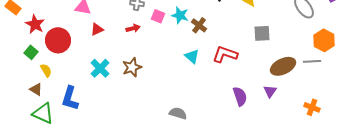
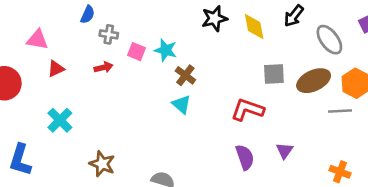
brown cross: (199, 25) -> (185, 75), moved
red L-shape: (225, 54) -> (247, 110), moved
brown ellipse: (283, 66) -> (314, 81), moved
brown star: (132, 67) -> (102, 164), moved, turned -30

